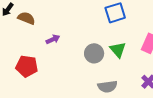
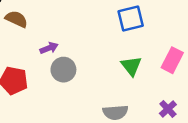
gray circle: (94, 53) -> (63, 70), moved

